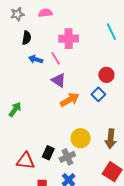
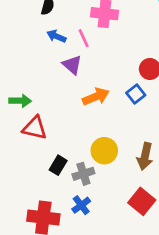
purple triangle: (59, 80) -> (72, 65), moved
green arrow: (15, 109) -> (20, 101), turned 49
red triangle: (26, 161) -> (35, 128), moved

